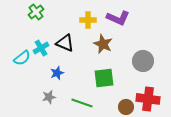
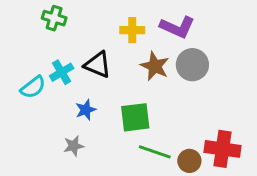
green cross: (36, 12) -> (54, 18), turned -35
gray circle: (143, 61) -> (192, 65), moved
green square: (104, 78) -> (135, 117), moved
green line: (82, 103) -> (155, 152), moved

